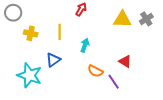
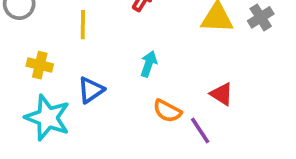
yellow line: (60, 32) -> (83, 25), moved
yellow cross: (31, 33) -> (40, 65), moved

